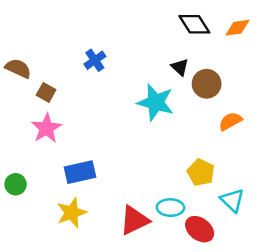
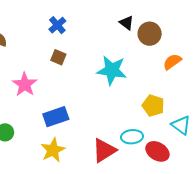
brown square: (46, 92) -> (58, 57), moved
cyan star: (156, 102) -> (112, 70), moved

